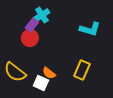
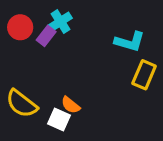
red circle: (30, 38) -> (20, 27), moved
yellow rectangle: (82, 70) -> (144, 75), moved

